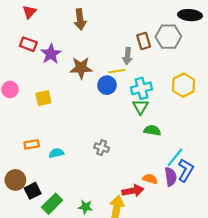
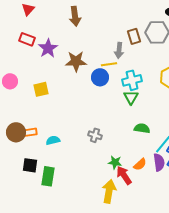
green semicircle: (152, 130) -> (142, 128), moved
orange semicircle: (150, 179) -> (140, 164), turned 120
brown circle: (15, 180) -> (16, 132), moved
black square: (33, 191) -> (30, 165), moved, turned 35
red arrow: (133, 191) -> (124, 175), turned -114
green rectangle: (52, 204) -> (48, 176), moved, turned -36
green star: (85, 207) -> (115, 162), moved

